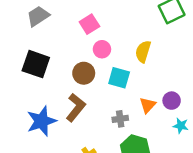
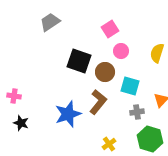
gray trapezoid: (38, 16) -> (50, 22), moved
black square: (36, 64) -> (79, 61), moved
cyan square: (119, 78) -> (130, 86), moved

